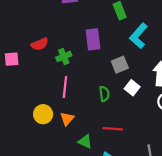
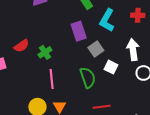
purple rectangle: (93, 39) -> (79, 31), moved
green semicircle: (104, 94) -> (88, 78), size x1.5

